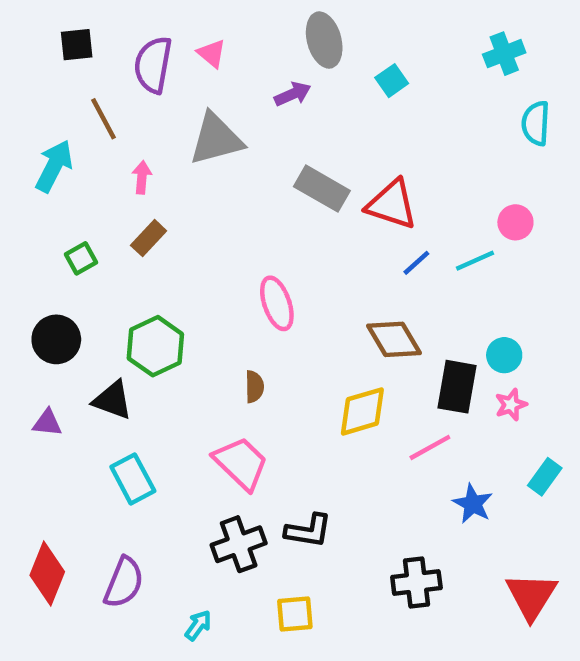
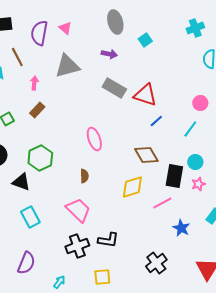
purple arrow: (293, 94) -> (109, 54), moved, turned 35
cyan line: (475, 261) -> (190, 129), moved, turned -30
black cross: (416, 582) -> (156, 263), turned -30

